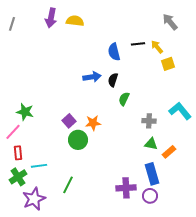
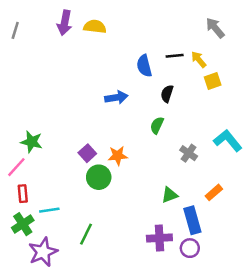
black semicircle: (113, 80) -> (167, 94), moved
gray cross: (149, 121) -> (189, 153), turned 32
green triangle: (151, 144) -> (170, 195), moved, turned -32

